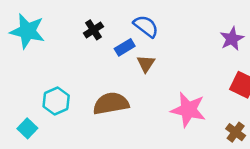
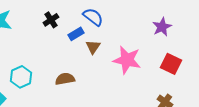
brown semicircle: (111, 103) -> (65, 79), size x0.7
pink star: (188, 110) -> (127, 60), moved

